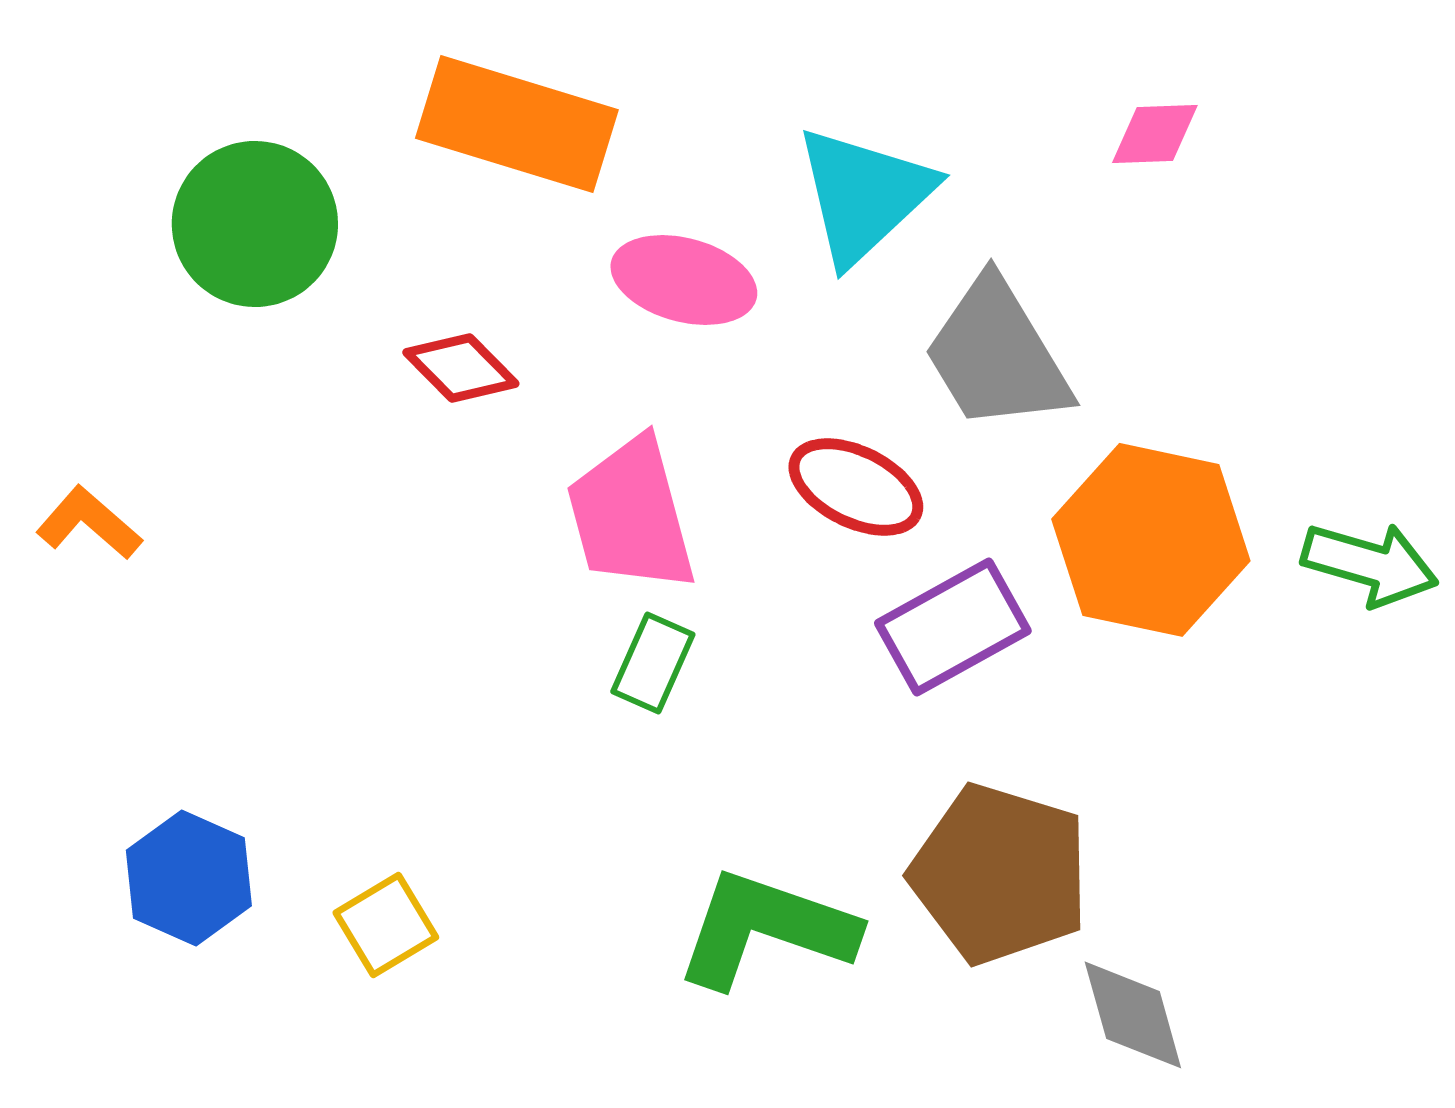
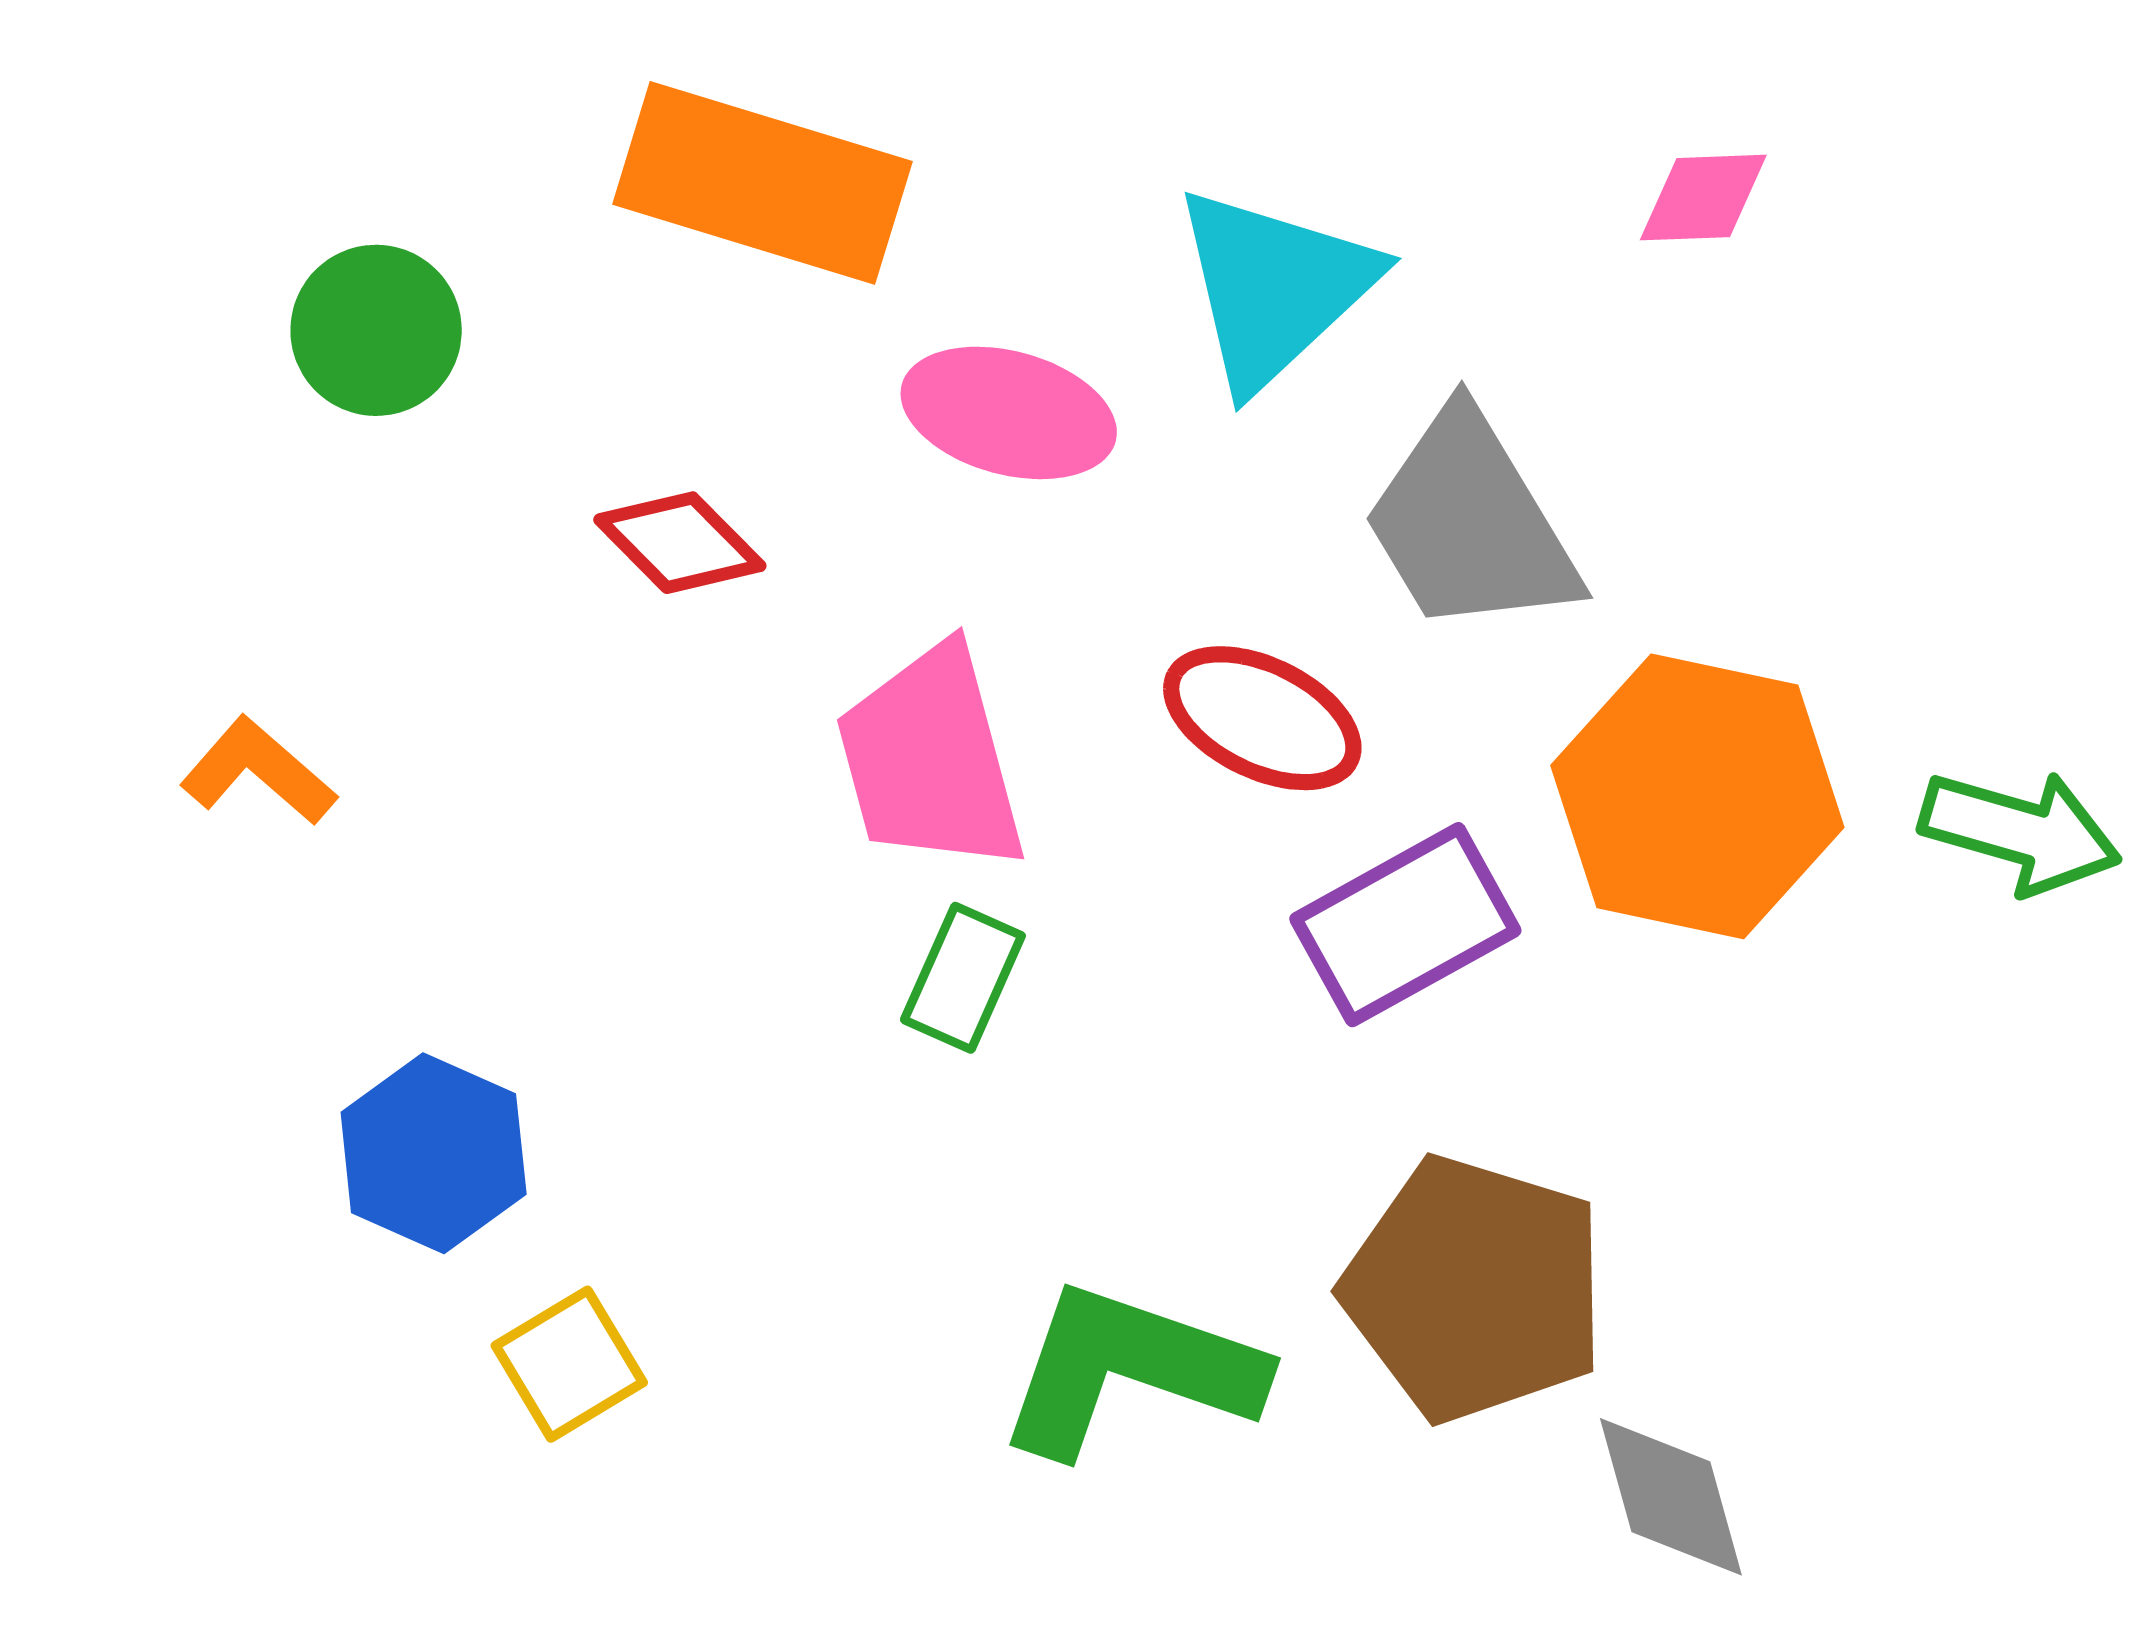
green circle: (255, 224) -> (376, 330), size x0.7
orange L-shape: (89, 523) -> (258, 771), moved
blue hexagon: (189, 878) -> (434, 1153), moved

